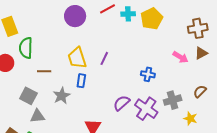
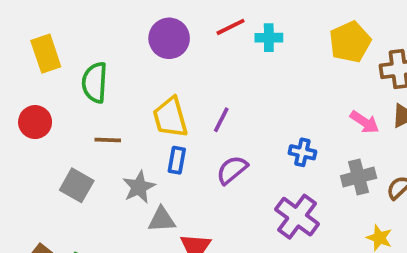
yellow pentagon: (152, 19) -> (350, 42), moved
green semicircle: (26, 48) -> (95, 83), moved
gray cross: (173, 100) -> (359, 177), moved
purple semicircle: (122, 103) -> (232, 170), moved
gray triangle: (37, 116) -> (162, 219), moved

